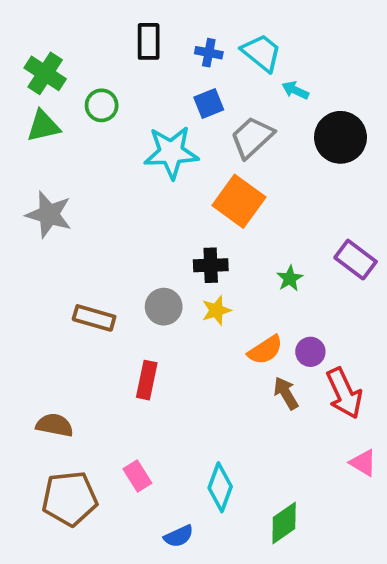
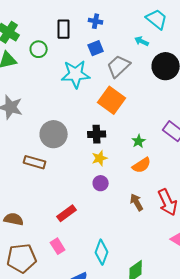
black rectangle: (149, 41) -> (64, 29), moved
cyan trapezoid: (261, 53) -> (157, 19), moved
gray circle: (164, 307) -> (54, 134), moved, size x1.4
orange semicircle: (265, 350) -> (142, 165), moved
purple circle: (310, 352) -> (101, 183), moved
red rectangle: (147, 380) -> (67, 213), moved, turned 42

